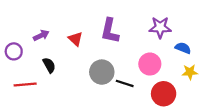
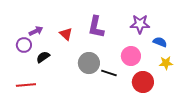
purple circle: (14, 51) -> (24, 45), moved
black semicircle: (49, 65) -> (43, 57), turned -96
red line: (25, 85) -> (26, 85), moved

